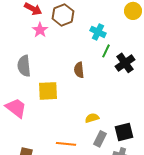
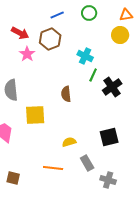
yellow semicircle: (92, 118) -> (69, 142), moved
black square: (124, 132) -> (109, 137), moved
gray rectangle: (100, 139) -> (87, 163), turned -56

